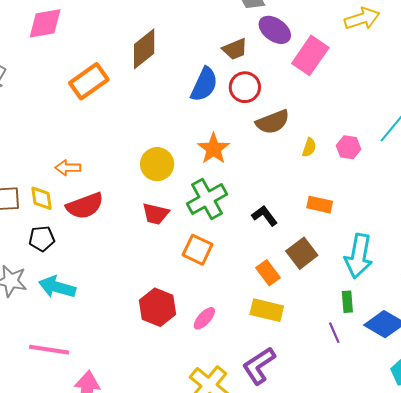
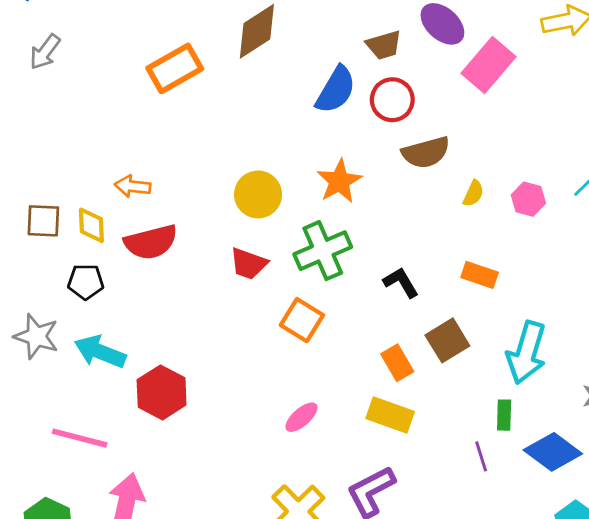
red hexagon: (158, 307) -> (162, 392), moved

